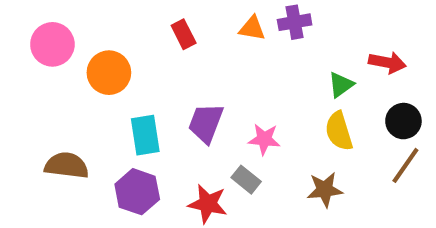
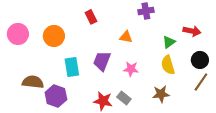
orange triangle: (252, 28) -> (126, 37), moved
pink circle: (52, 44) -> (18, 34), moved
gray rectangle: (246, 180) -> (124, 98), moved
purple hexagon: (137, 192) -> (56, 96), moved

